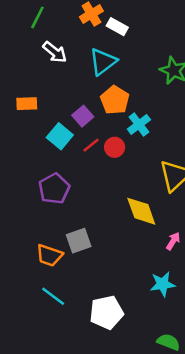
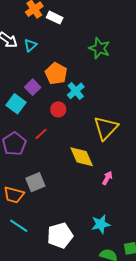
cyan triangle: (103, 62) -> (30, 45), moved, size x0.6
red line: (91, 145) -> (41, 134), moved
cyan star: (163, 284) -> (101, 224), moved

